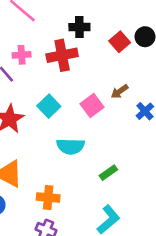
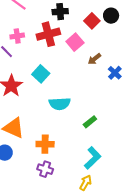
pink square: (92, 105) -> (75, 42), moved

